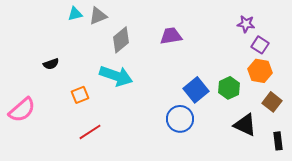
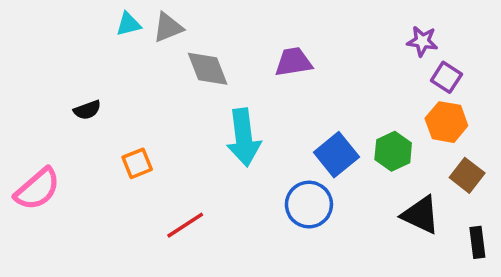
gray diamond: (121, 40) -> (208, 69), turned -72
cyan arrow: (116, 76) -> (244, 137), moved, turned 64
red line: (90, 132) -> (185, 225), moved

